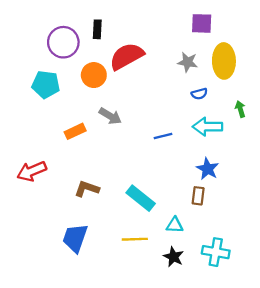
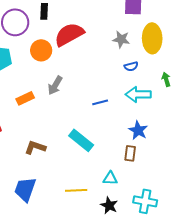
gray arrow: (110, 116) -> (55, 85), turned 90
cyan rectangle: (141, 198) -> (81, 140), moved

